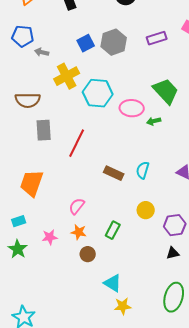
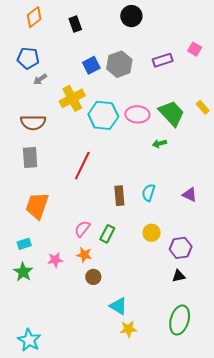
gray arrow: (42, 52) -> (40, 79), moved, turned -48
pink ellipse: (132, 108) -> (137, 114), moved
gray rectangle: (44, 130) -> (30, 158), moved
brown rectangle: (114, 173) -> (119, 196), turned 60
green rectangle: (113, 230) -> (107, 234), moved

